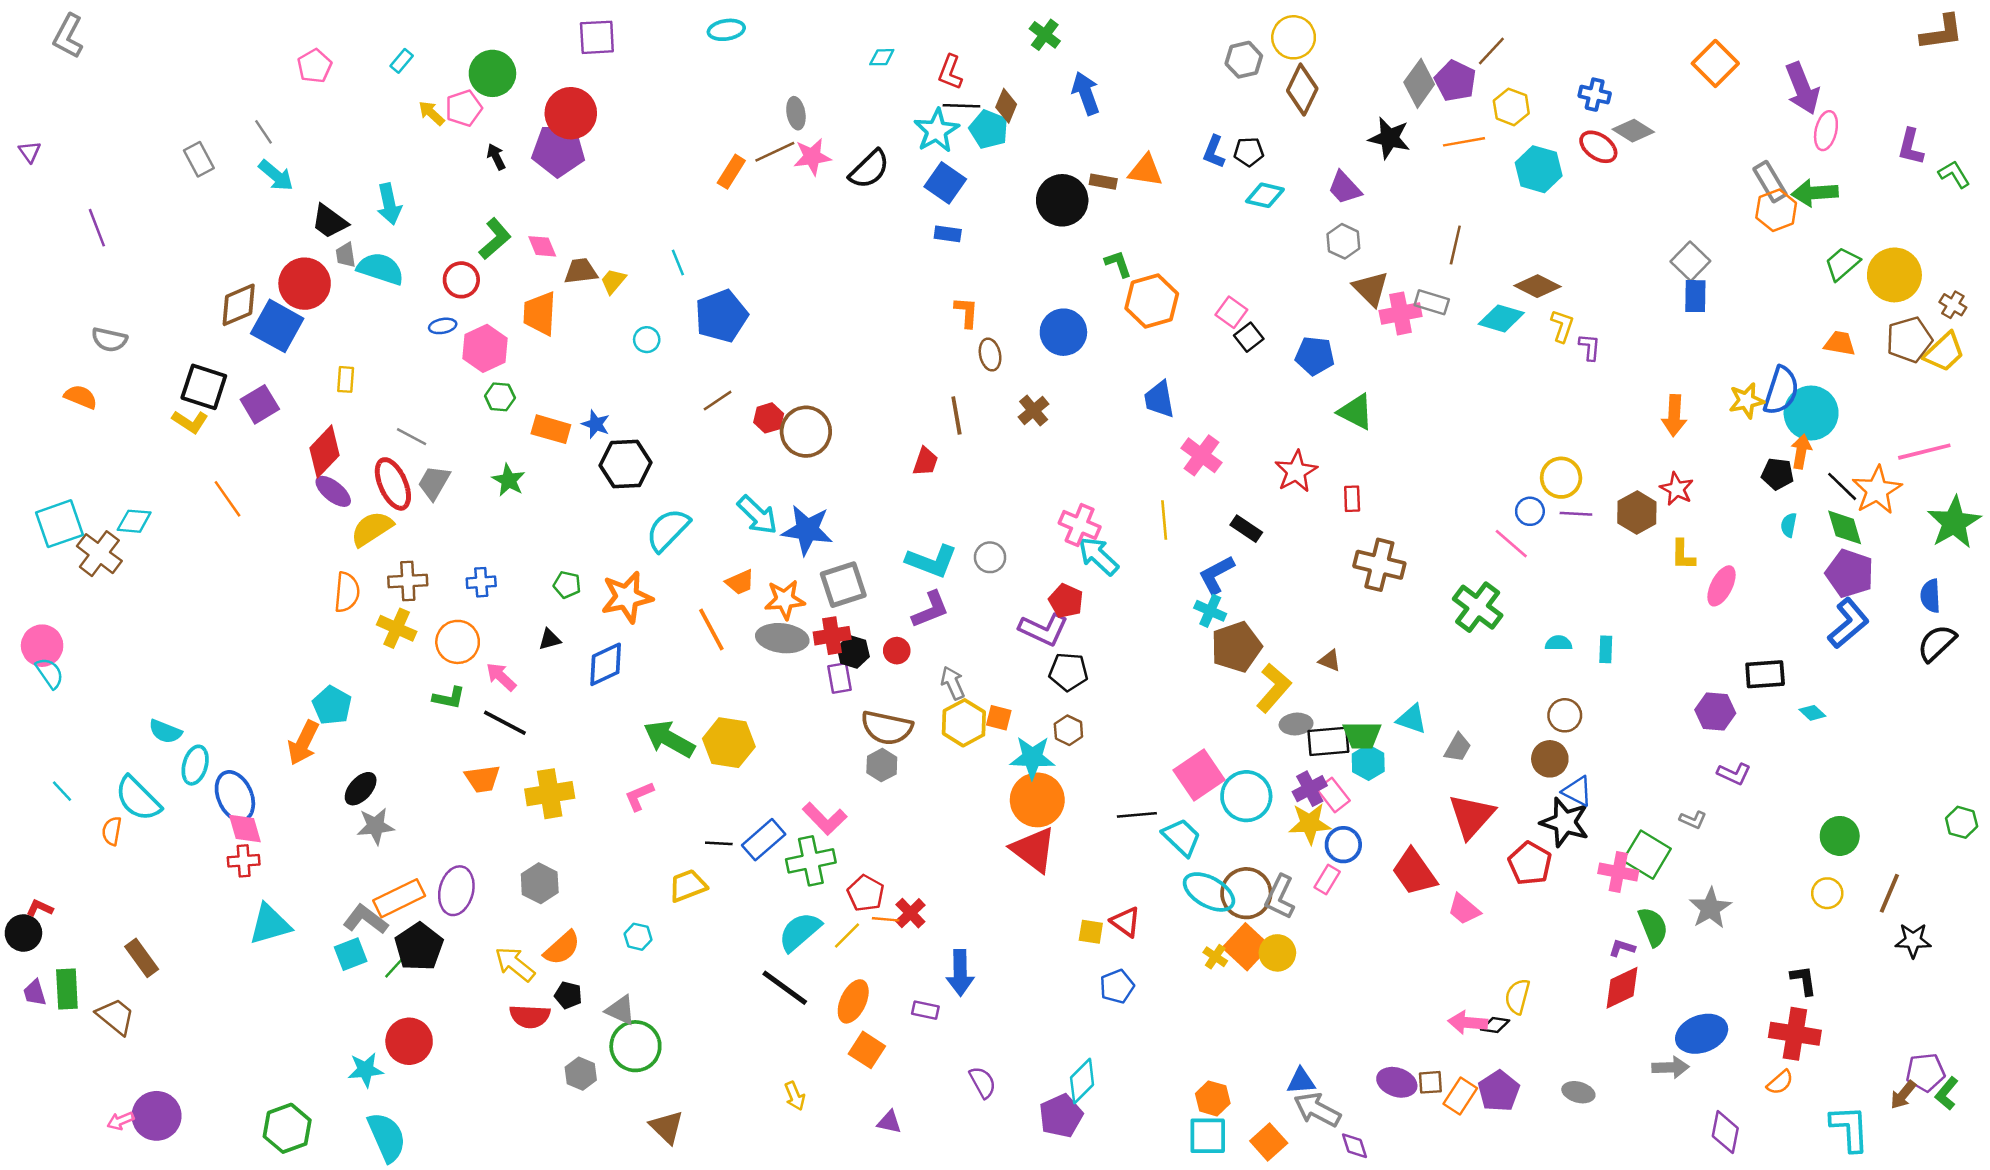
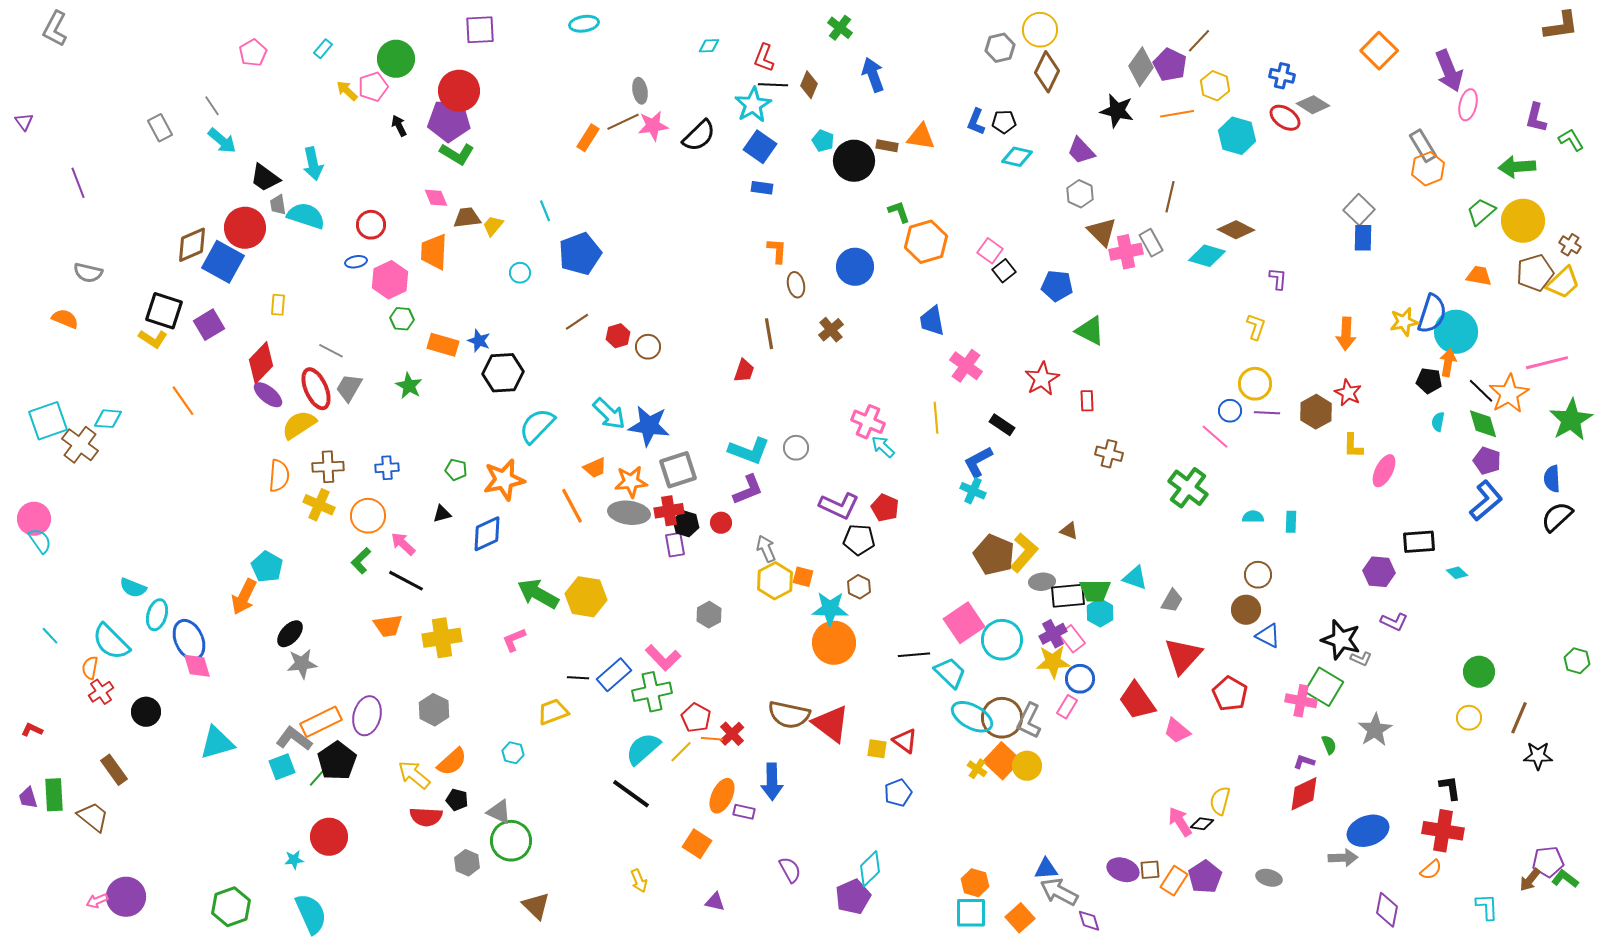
cyan pentagon: (989, 129) -> (823, 141), moved, size x0.7
green arrow: (1815, 193) -> (1517, 167), moved
green L-shape: (495, 239) -> (457, 154), moved, turned 72
gray rectangle: (1432, 302) -> (1151, 243), turned 44
yellow L-shape: (1562, 326) -> (1256, 327), moved
brown circle: (806, 432) -> (648, 347), size x0.6
cyan arrow: (1098, 556) -> (883, 447), size x0.7
brown cross: (1379, 565) -> (1109, 454), size x0.7
purple pentagon: (1850, 573) -> (1487, 461), size x0.7
red pentagon: (1066, 601) -> (885, 508), moved
brown pentagon: (1236, 647) -> (994, 555), moved, turned -30
green L-shape: (449, 698) -> (361, 561), turned 124
brown semicircle: (887, 728) -> (789, 715), moved
black star: (1565, 822) -> (1341, 640), moved
red triangle: (1034, 850) -> (831, 724), moved
red cross: (244, 861) -> (101, 692), moved, turned -30
green semicircle: (1653, 927) -> (1329, 745), size x0.6
black circle: (23, 933) -> (146, 712), moved
orange ellipse: (853, 1001) -> (722, 796), moved
pink arrow: (1468, 1023) -> (1180, 822), turned 52
cyan star: (366, 1070) -> (294, 860), size x0.7
green L-shape: (1947, 1093) -> (1565, 879), turned 88
cyan L-shape: (1850, 1128) -> (1487, 907), size x0.7

